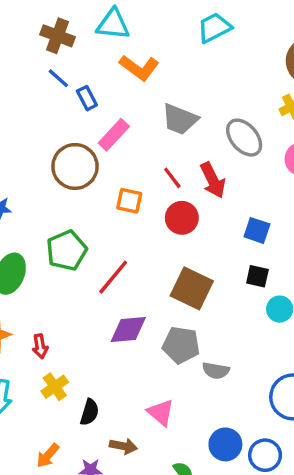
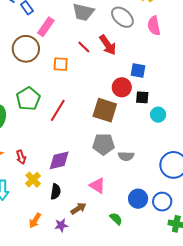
red circle: (182, 218) -> (122, 87), moved
purple diamond: (128, 330) -> (59, 160), moved
brown arrow: (123, 446) -> (78, 208), turned -35

